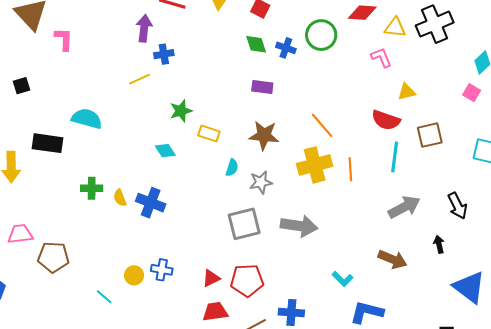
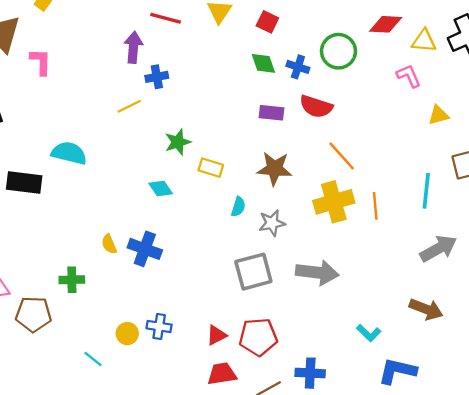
red semicircle: (386, 120) -> (316, 107), moved
green cross: (92, 188) -> (72, 280), moved

